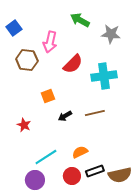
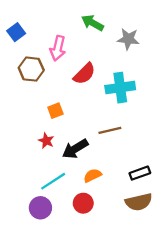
black arrow: (65, 116) -> (75, 149), moved, size x1.6
red star: (24, 125) -> (46, 141), moved
black rectangle: (95, 171) -> (140, 173), moved

